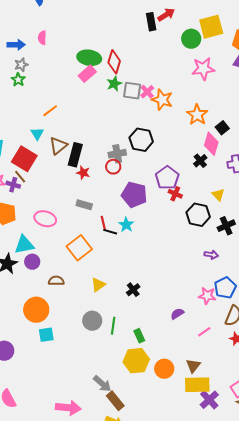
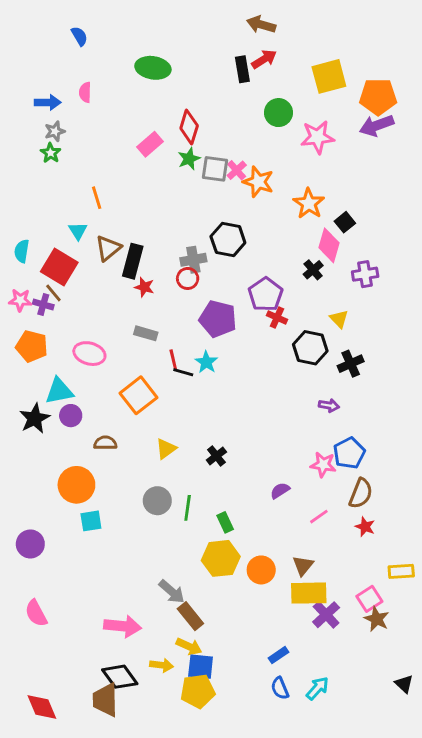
green circle: (191, 39) -> (278, 113), moved
green ellipse: (89, 58) -> (153, 68), moved
orange line: (50, 111) -> (97, 198), turned -70

